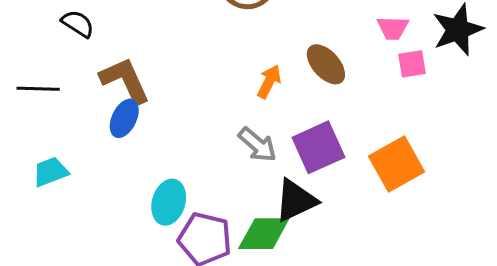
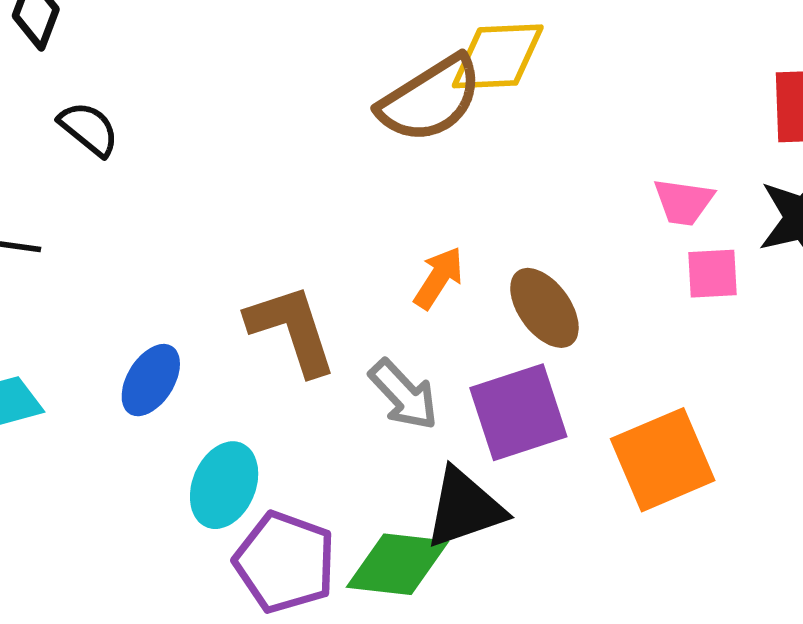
brown ellipse: (326, 64) -> (544, 308), moved
brown L-shape: (125, 80) -> (292, 330), moved
blue ellipse: (124, 118) -> (151, 380), moved

